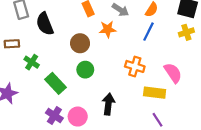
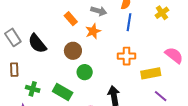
brown rectangle: (12, 44) -> (14, 70), turned -72
green cross: (32, 62) -> (33, 89), moved
pink semicircle: (173, 73) -> (174, 55), moved

